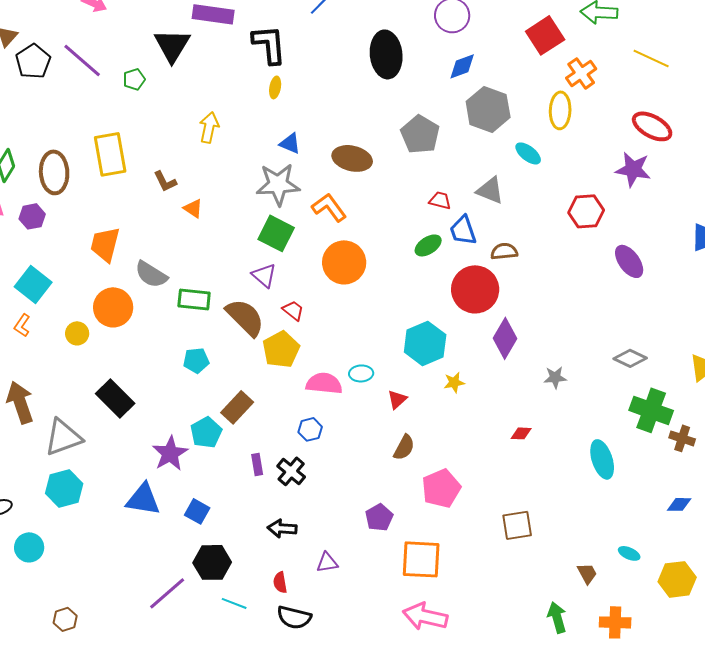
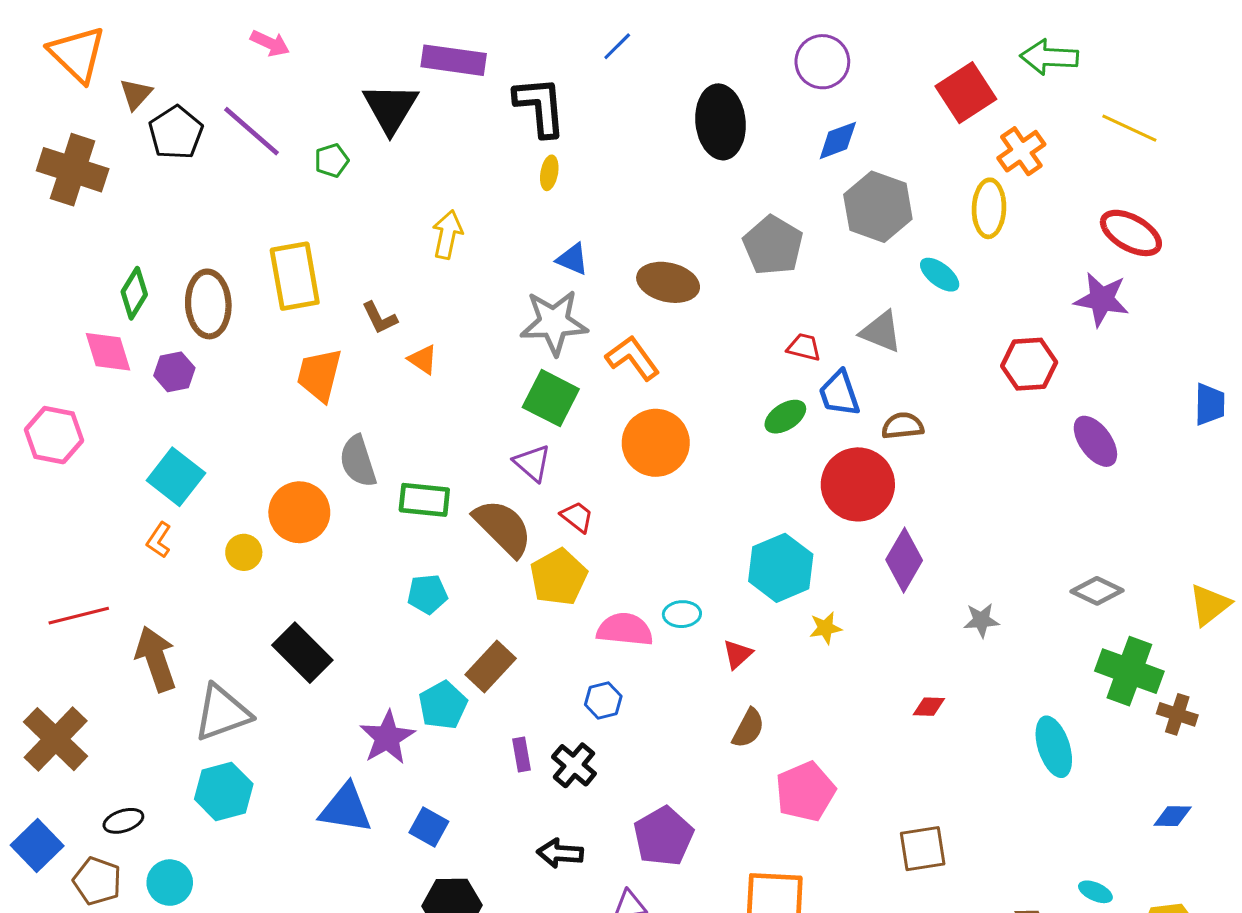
orange trapezoid: (105, 244) -> (319, 375), moved
gray semicircle: (151, 274) -> (358, 461), turned 40
purple pentagon: (379, 517) -> (663, 836), moved, size x1.4

